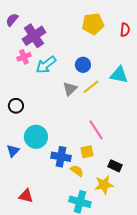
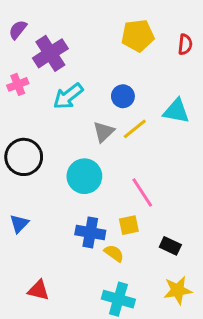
pink cross: (24, 57) -> (18, 84), moved
black circle: (16, 106) -> (24, 157), size x1.6
cyan circle: (36, 137) -> (84, 176), moved
yellow star: (104, 185) -> (178, 290), moved

